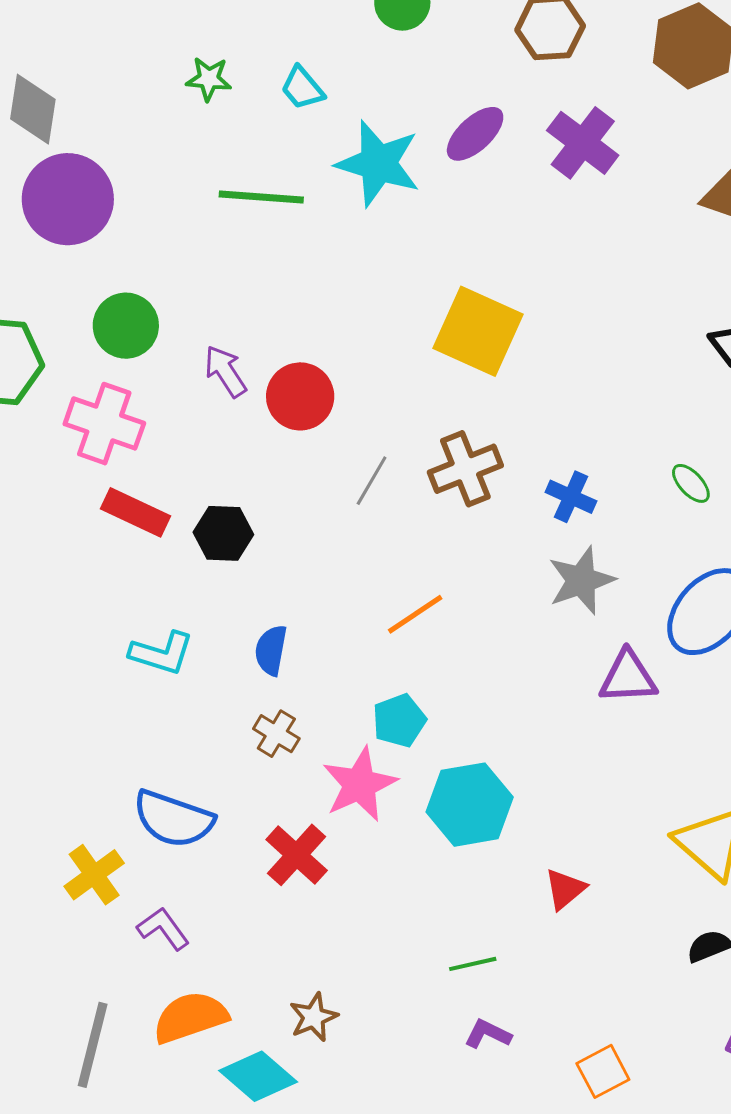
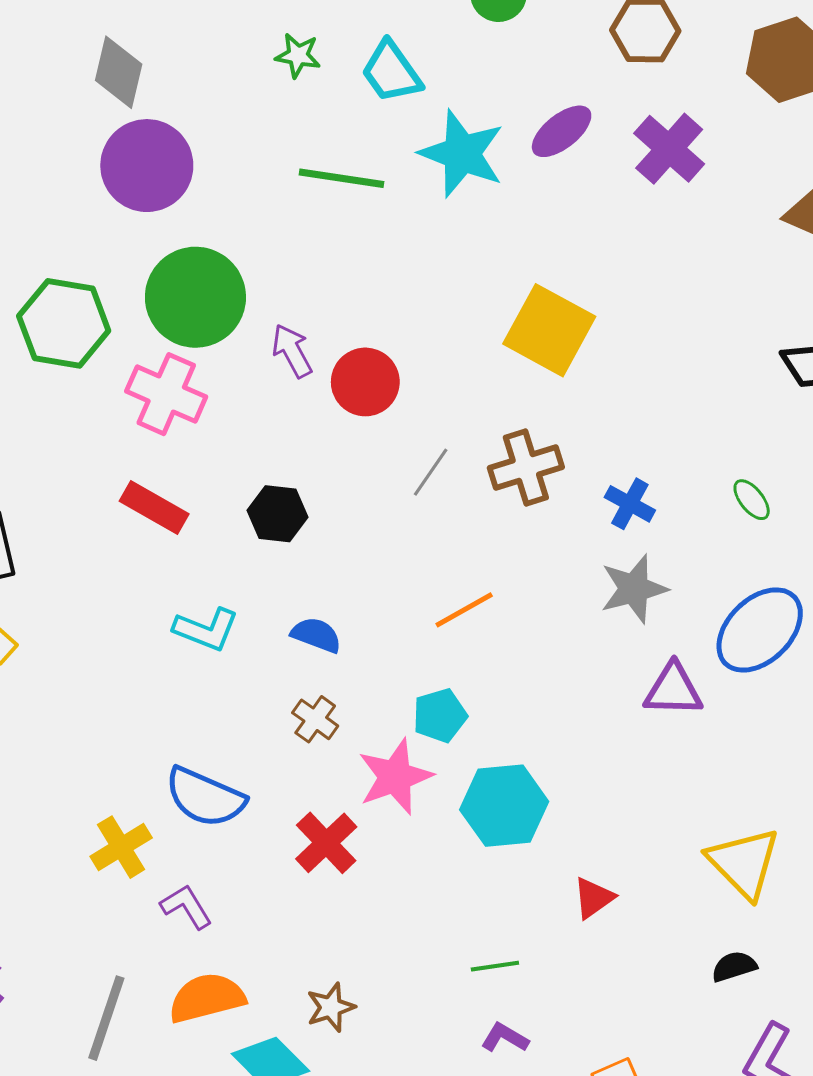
cyan trapezoid: (302, 88) -> (391, 72), size x1.4
green circle: (126, 326) -> (195, 297), size x1.5
red rectangle: (135, 512) -> (154, 507), moved
blue semicircle: (271, 650) -> (316, 635), turned 96

